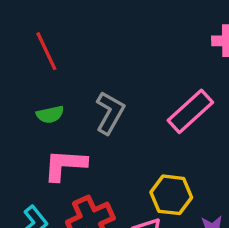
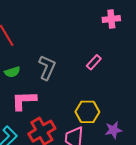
pink rectangle: (190, 111) -> (94, 62), size x0.6

